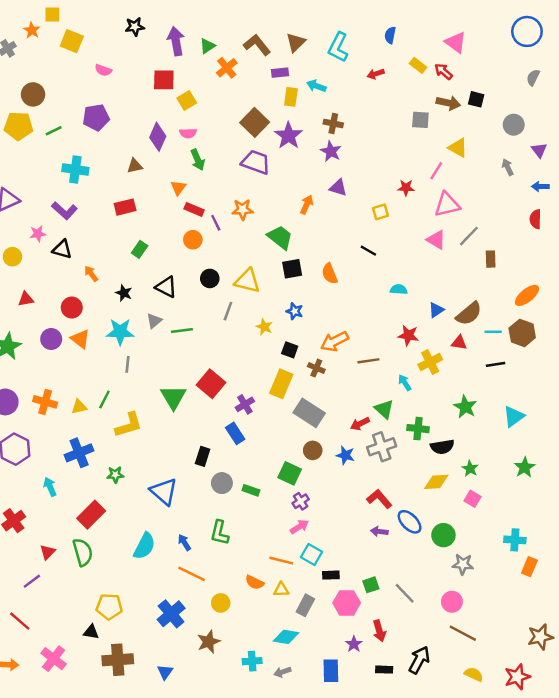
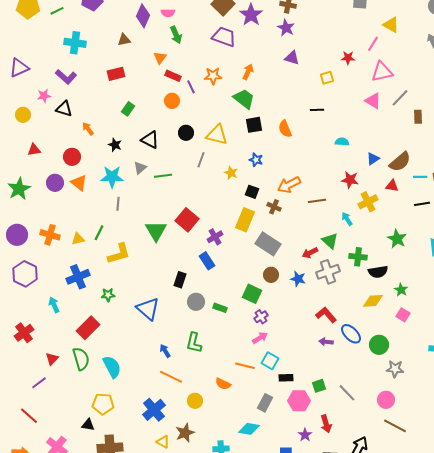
orange arrow: (307, 205) -> (248, 72), moved
black line: (368, 251) -> (317, 110), turned -32
cyan semicircle: (144, 546) -> (112, 367), moved, turned -55
yellow triangle: (281, 590) -> (163, 442), moved, turned 32

